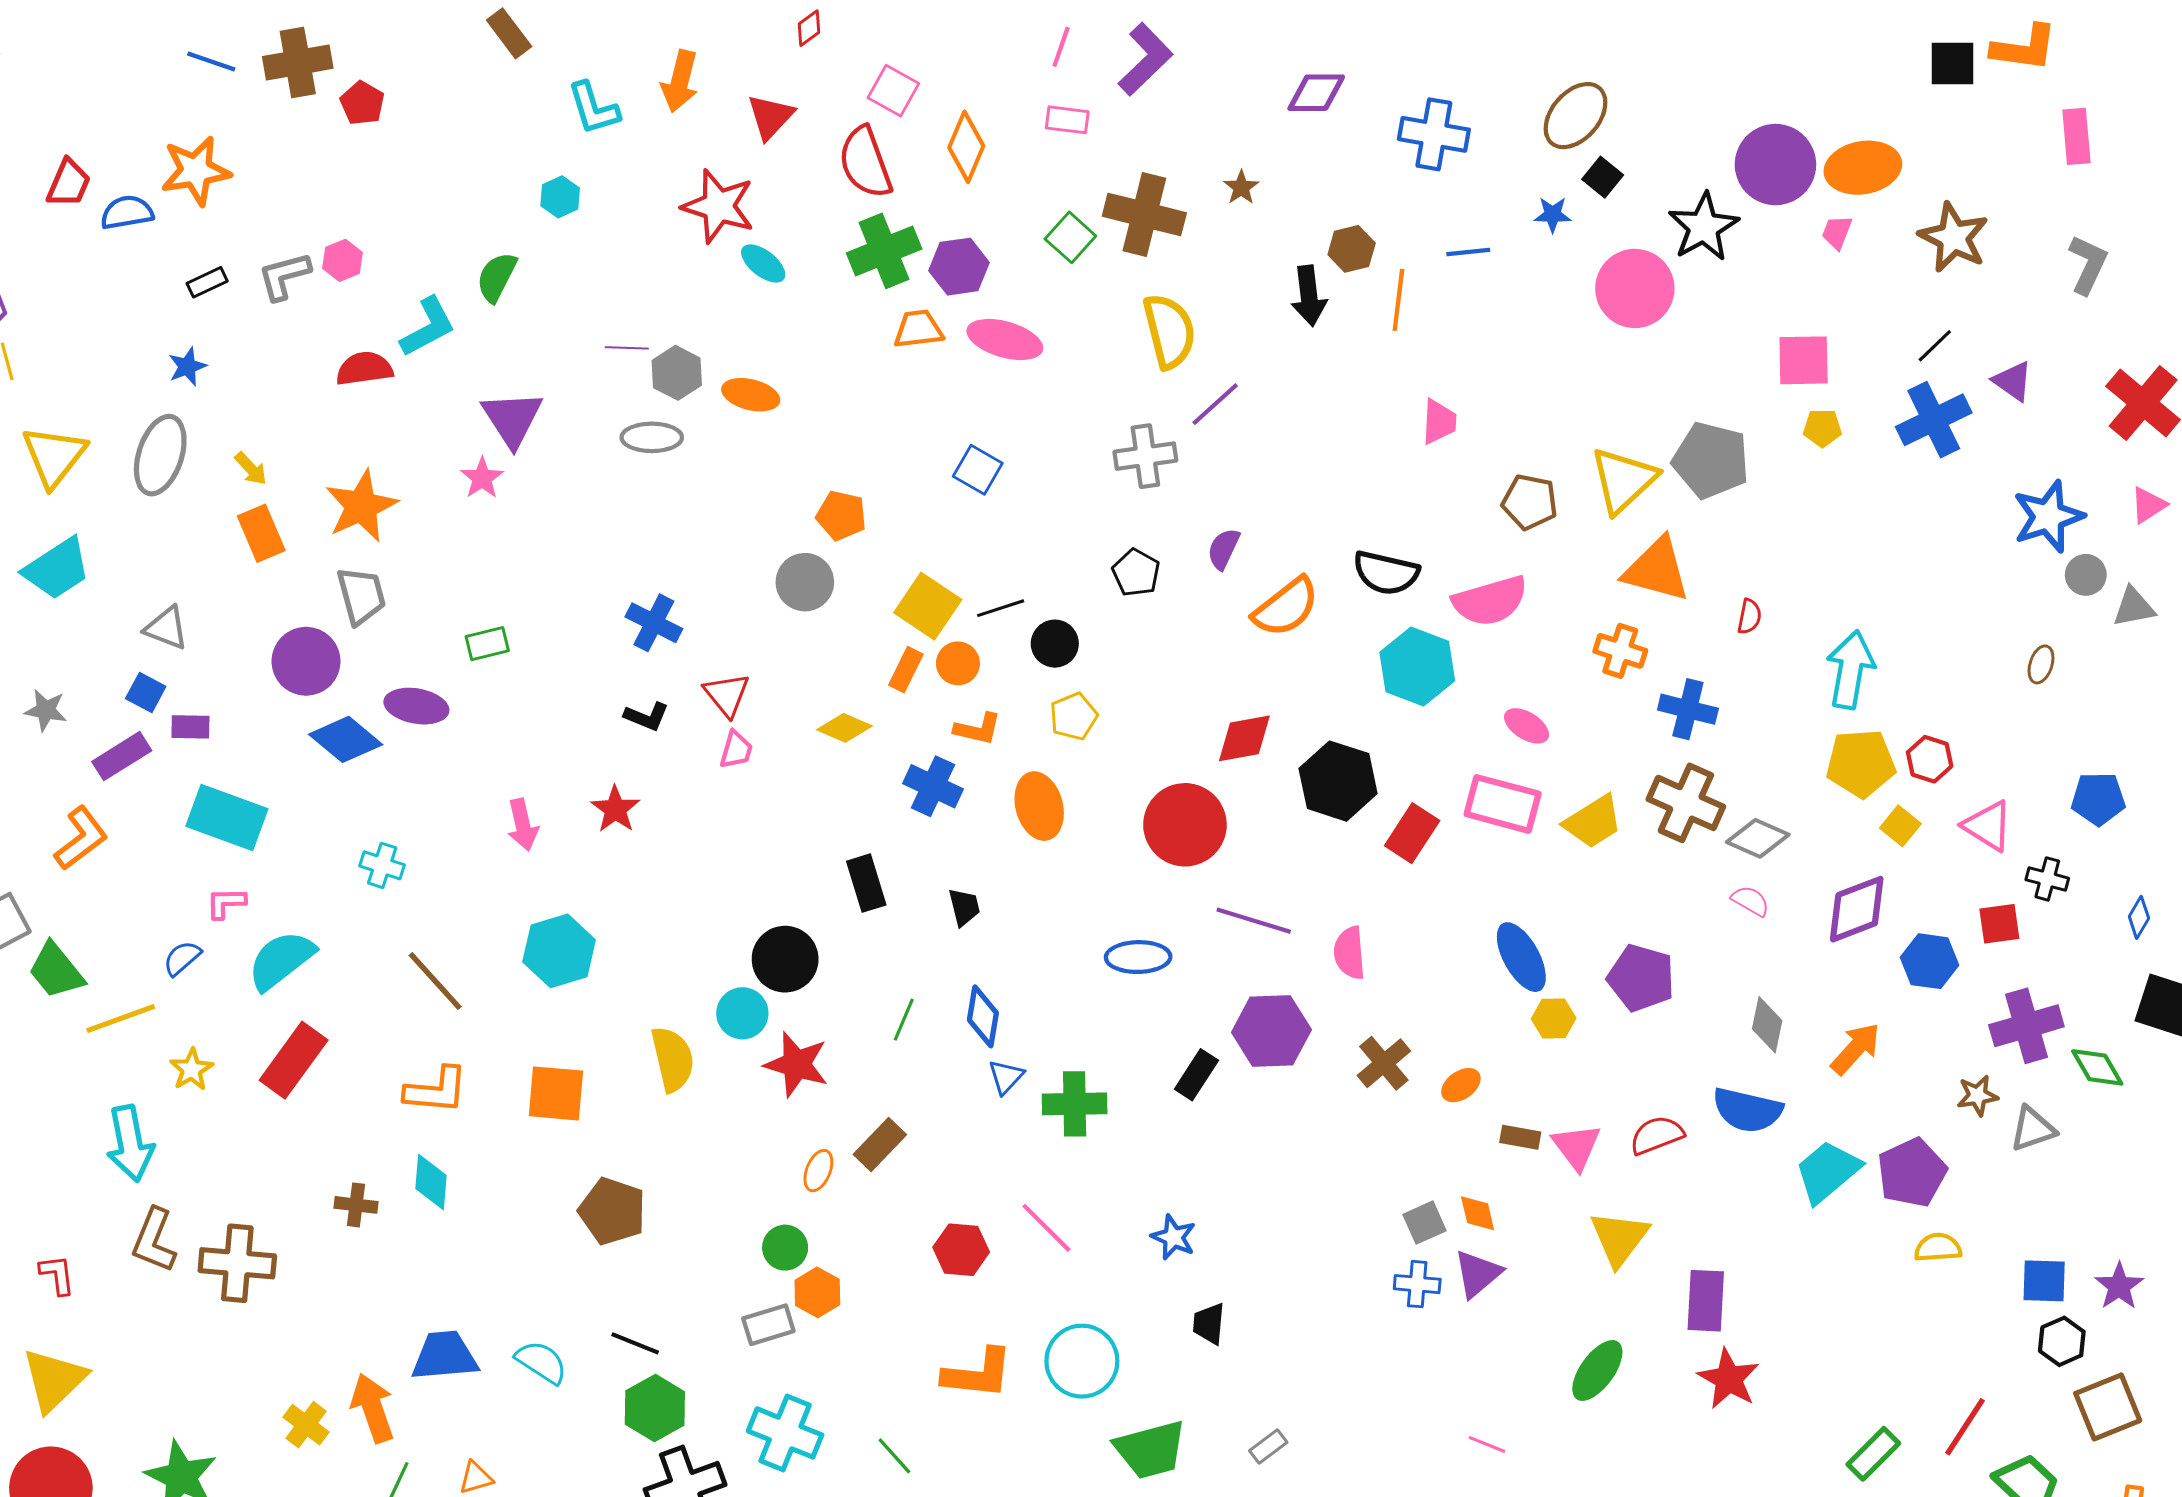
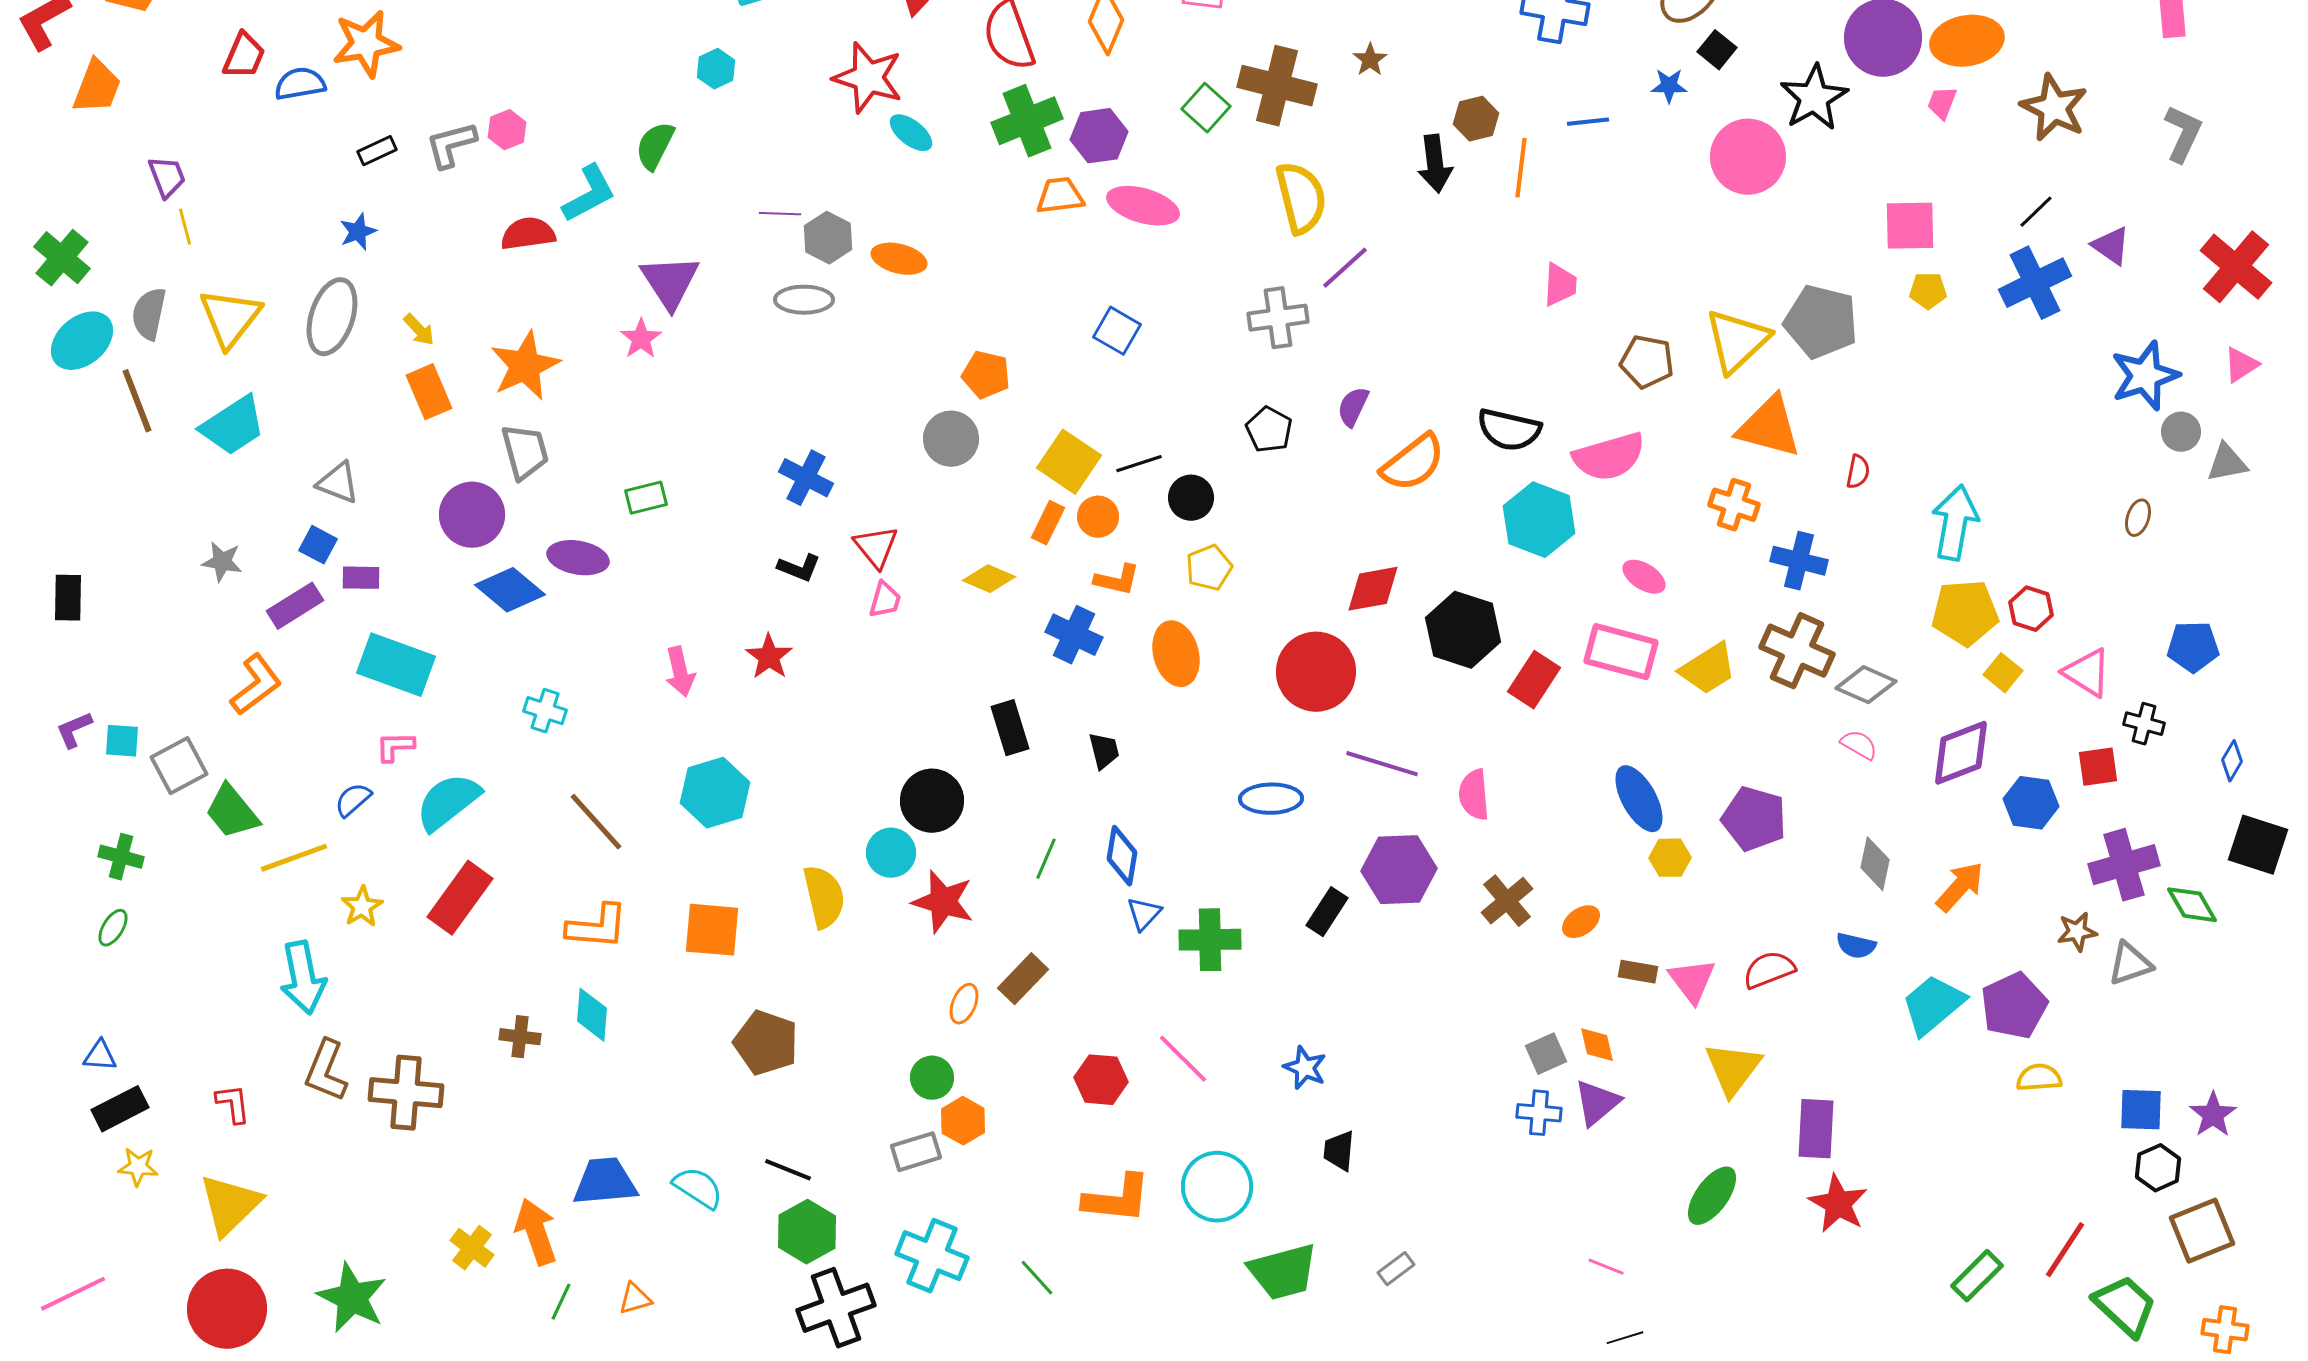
blue semicircle: (1747, 1110) -> (1856, 946), size x0.6

